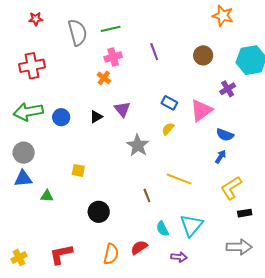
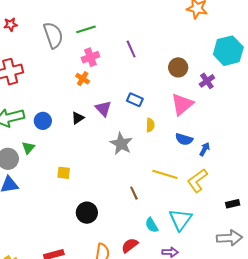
brown circle: (203, 55) -> (178, 67), moved
blue rectangle: (169, 103) -> (135, 100), moved
yellow semicircle: (168, 129) -> (150, 125), turned 144
blue semicircle: (225, 135) -> (184, 139), moved
yellow L-shape: (231, 188) -> (197, 181), moved
green triangle: (47, 196) -> (28, 148), moved, turned -48

